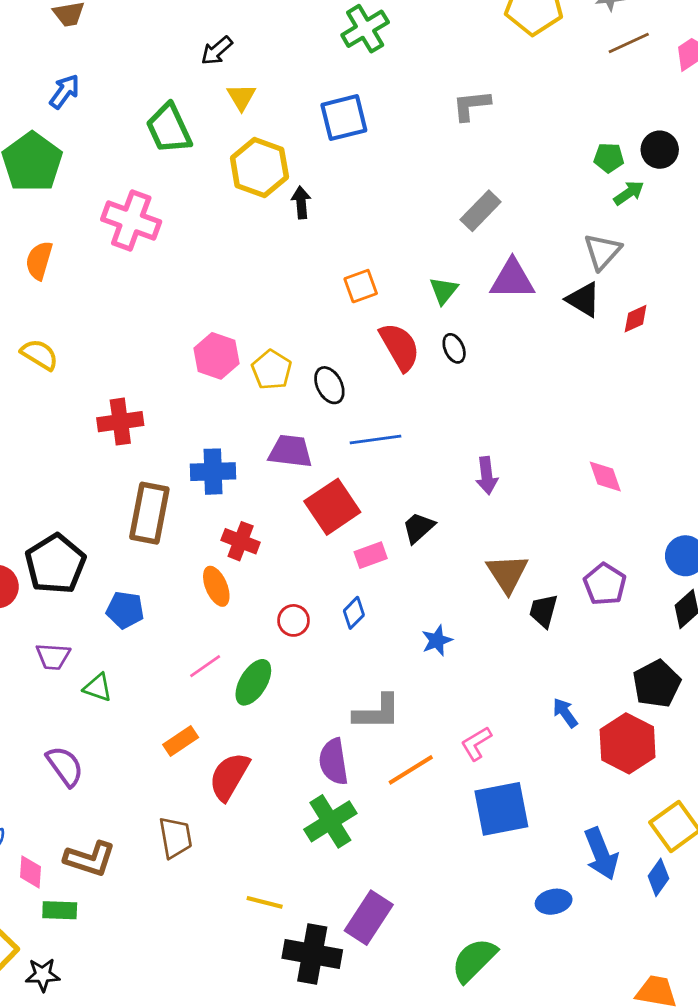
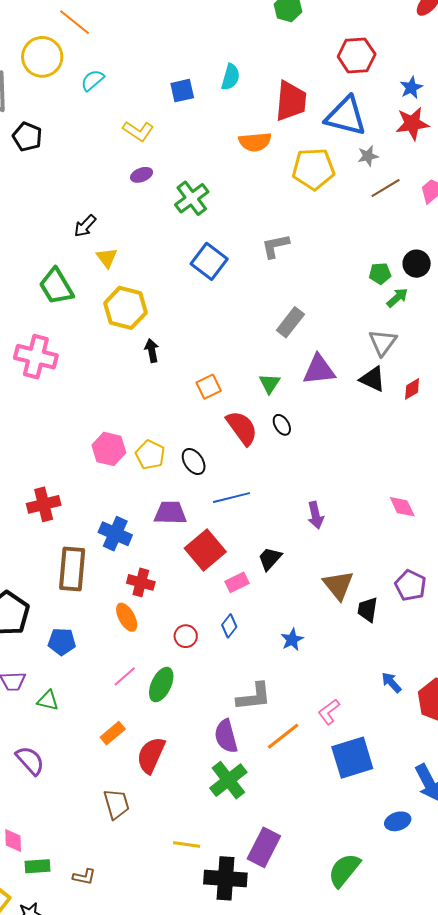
blue square: (344, 118) -> (209, 261), moved, turned -33
black arrow: (301, 202) -> (152, 351), moved
blue cross: (213, 472) -> (115, 534), turned 32
brown L-shape: (90, 859) -> (84, 877), moved, size x0.6

